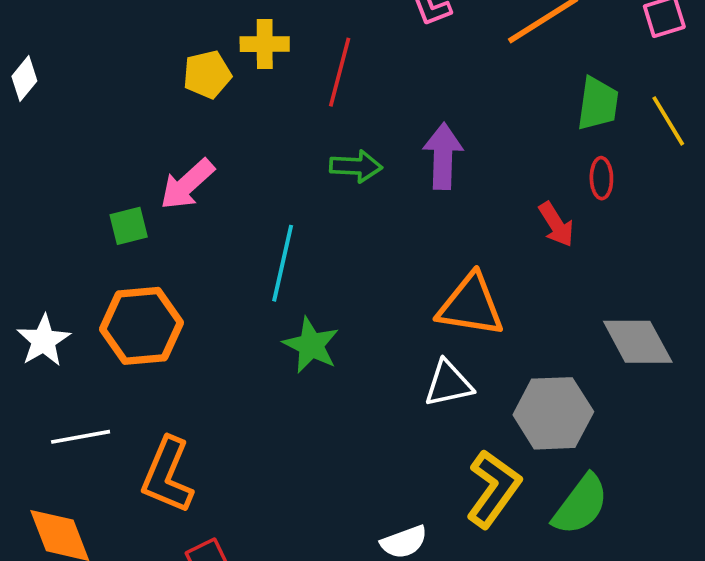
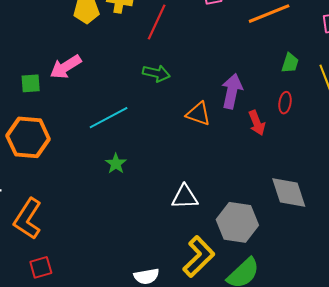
green trapezoid: (598, 104) -> (290, 63), size x0.7
purple arrow: (443, 156) -> (232, 91), moved
cyan line: (283, 263) -> (109, 118), turned 39
orange triangle: (471, 305) -> (198, 114), moved, size x0.7
green star: (311, 345) -> (116, 164), size x0.7

